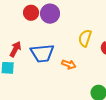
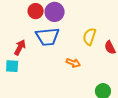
blue trapezoid: (42, 53) -> (47, 37), moved

